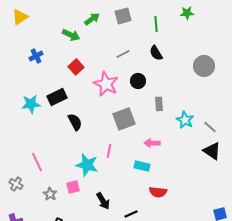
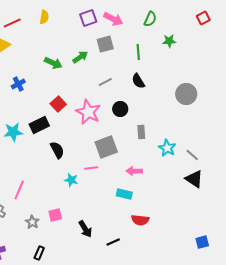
green arrow: (92, 19) -> (80, 57), moved
red square: (76, 67) -> (58, 104), moved
pink line: (109, 151) -> (91, 168), moved, turned 72
pink line: (37, 162) -> (19, 190), turned 48
cyan star: (87, 165) -> (71, 180), moved, size x0.6

